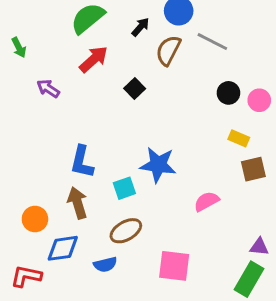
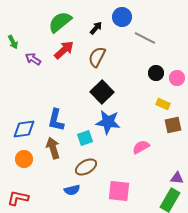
brown semicircle: (168, 50) -> (97, 57), moved
purple arrow: (48, 89) -> (33, 59), moved
black square: (135, 89) -> (102, 92), moved, size x1.6
blue diamond: (63, 248) -> (24, 129), moved

